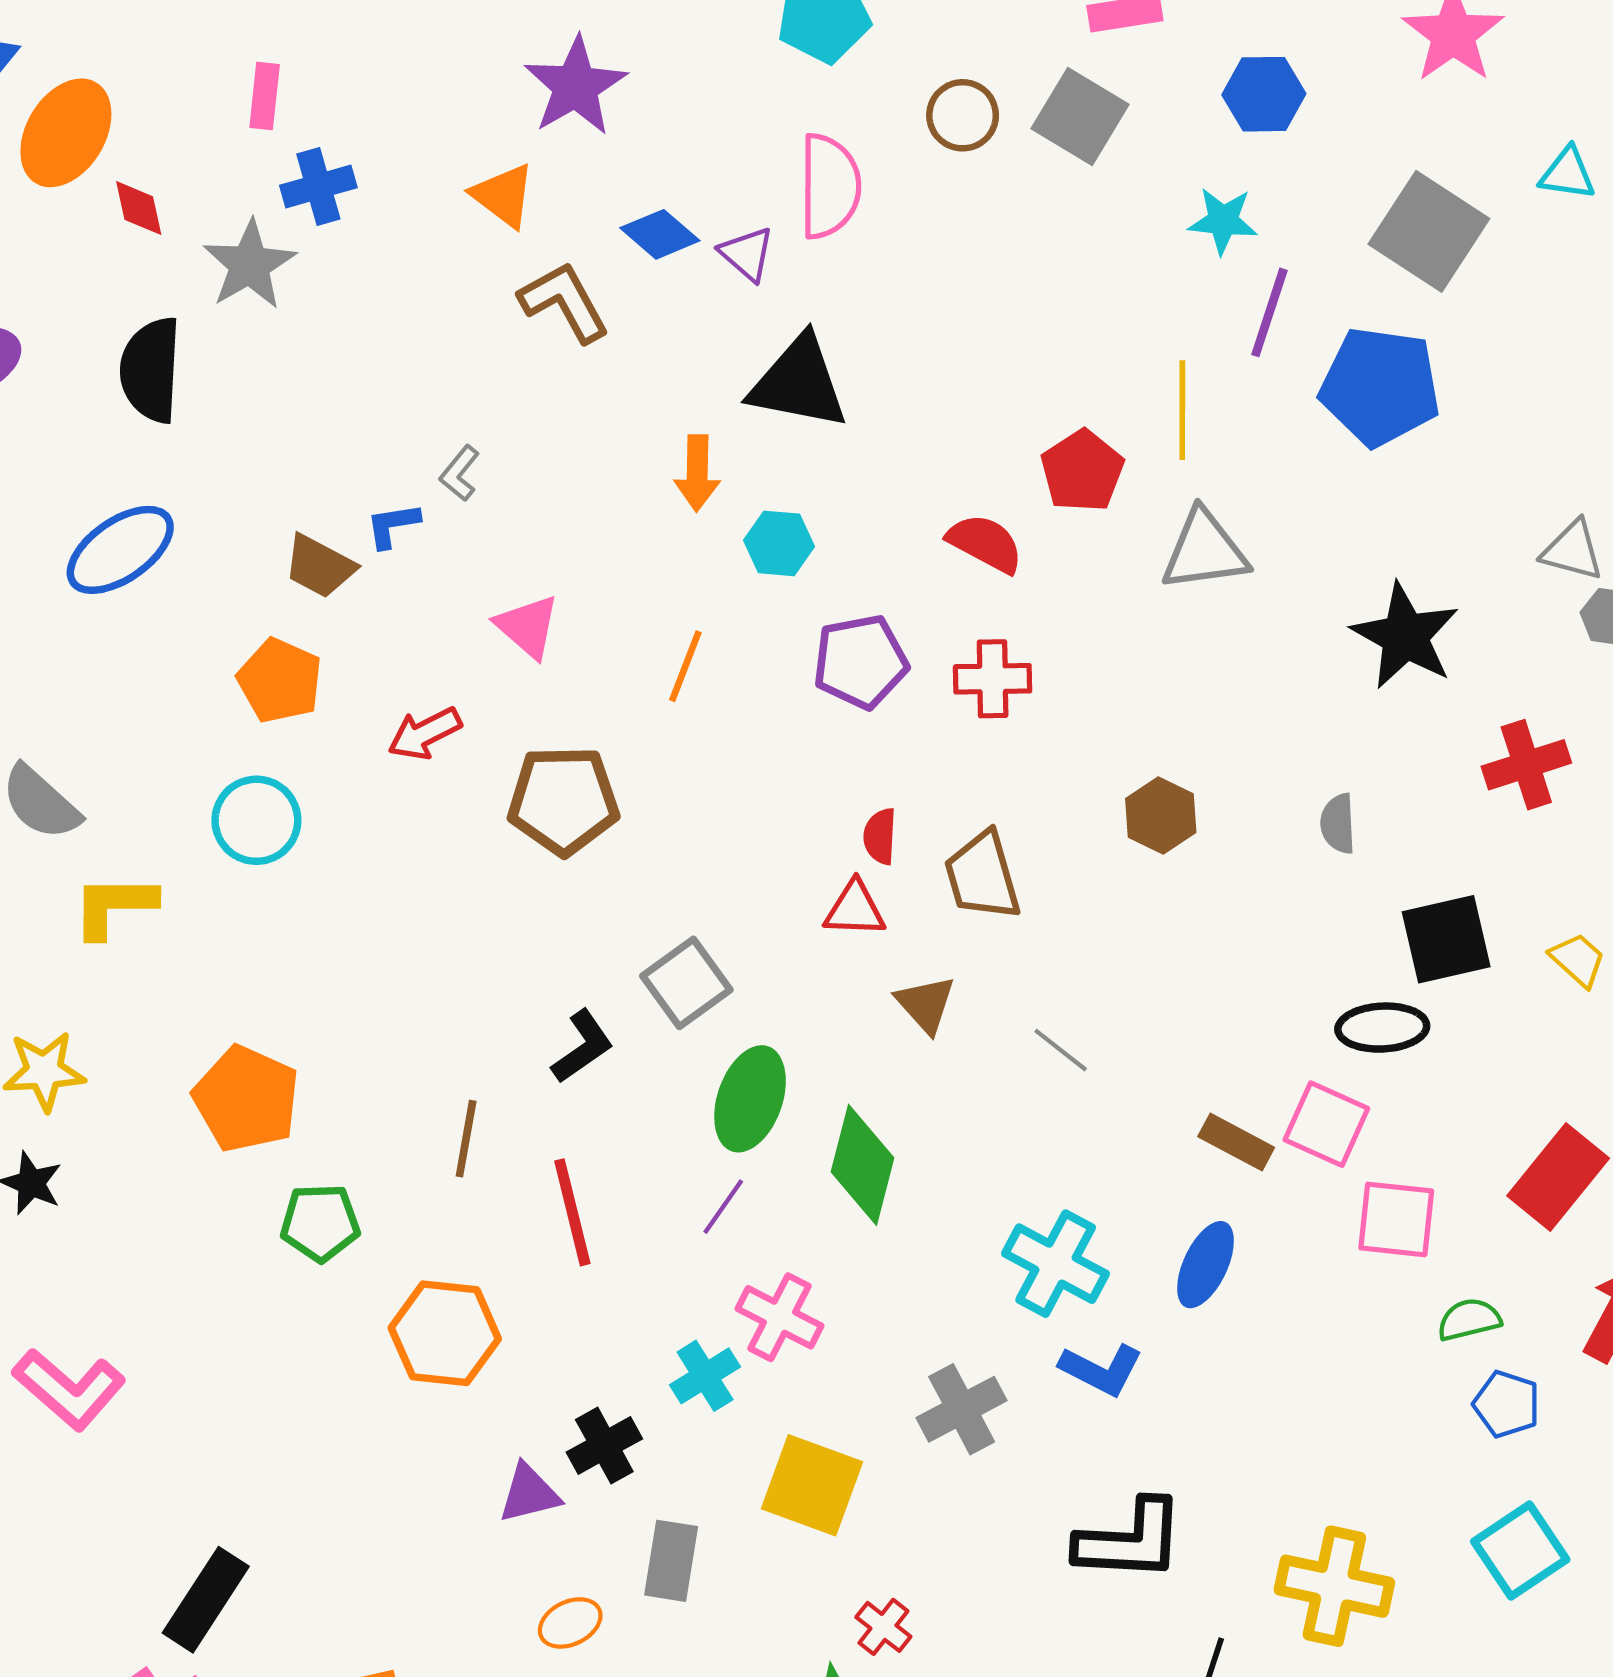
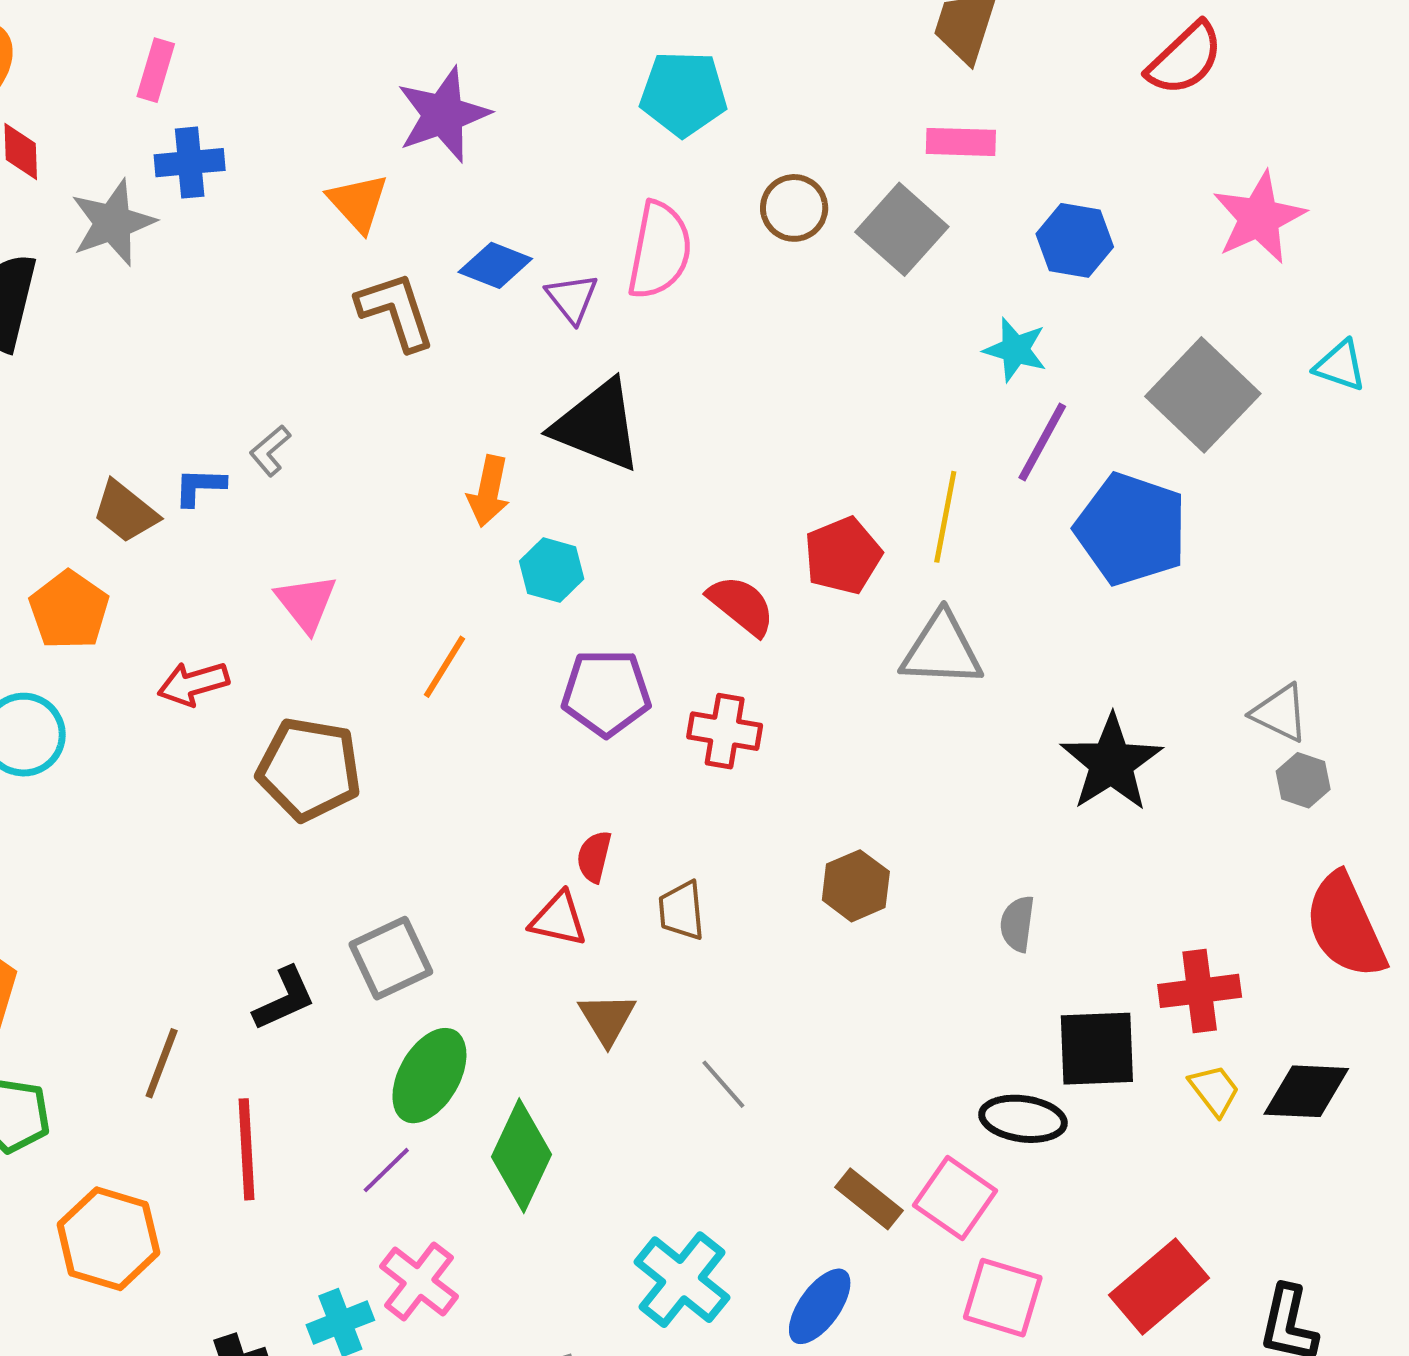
blue diamond: (660, 234) -> (495, 265), turned -30
red cross: (1526, 765) -> (1200, 991), moved
brown trapezoid: (982, 876) -> (681, 911), size x0.7

